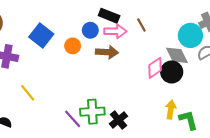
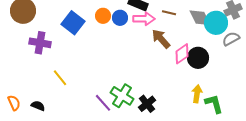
brown line: (141, 25) -> (169, 13), turned -48
orange circle: (73, 46) -> (103, 16), moved
brown arrow: (107, 52) -> (161, 39), moved, turned -135
gray diamond: (177, 55) -> (200, 18), moved
green cross: (92, 112) -> (122, 96), turned 35

